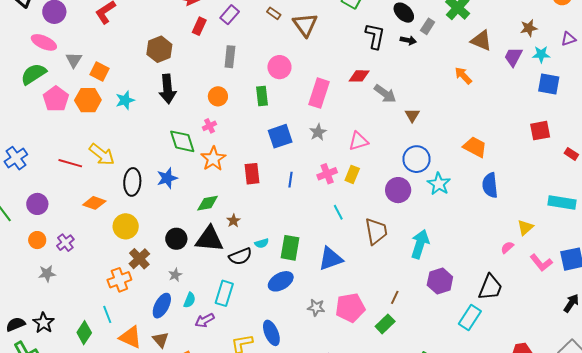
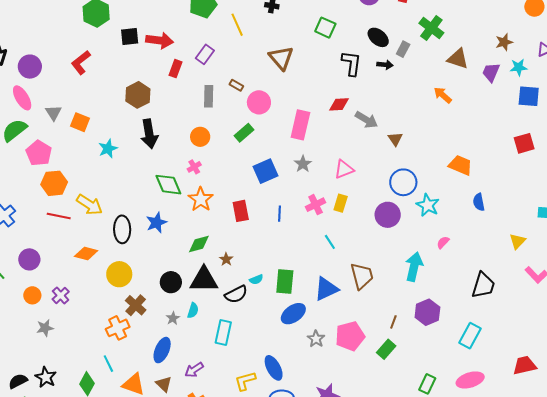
brown rectangle: (274, 13) -> (236, 85), moved
pink ellipse: (44, 42) -> (22, 98), turned 40
green rectangle: (262, 96) -> (244, 133), turned 60
orange hexagon: (88, 100) -> (54, 183), moved
blue semicircle: (490, 185) -> (479, 202), size x0.7
brown trapezoid: (376, 231) -> (362, 276), moved
pink semicircle: (507, 247) -> (443, 242), moved
blue ellipse: (281, 281) -> (293, 314), moved
purple hexagon: (440, 281) -> (427, 312), moved
black trapezoid: (490, 287) -> (483, 285), moved
cyan semicircle: (190, 300) -> (193, 310), moved
gray star: (316, 308) -> (316, 339), turned 30
purple arrow: (205, 320) -> (194, 370), moved

